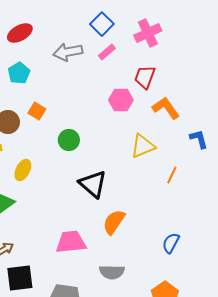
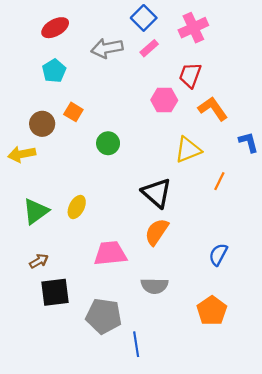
yellow ellipse: (23, 170) -> (77, 207), moved
black triangle: (93, 184) -> (157, 193), moved

